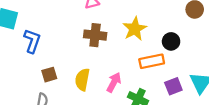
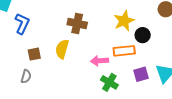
yellow star: (135, 29) -> (124, 21), moved
yellow semicircle: (82, 80) -> (62, 49), moved
pink arrow: (114, 82) -> (100, 61), moved, turned -126

